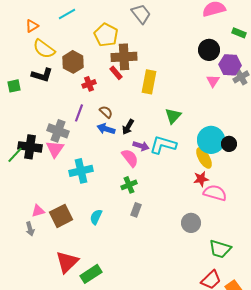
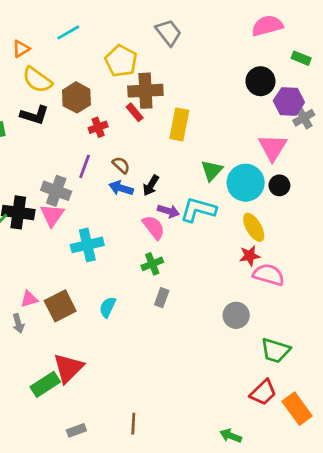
pink triangle: (213, 81) -> (273, 148), moved, size x1.6
cyan circle: (211, 140) -> (246, 183), moved
black circle: (229, 144) -> (279, 185), moved
green rectangle: (91, 274) -> (45, 384), moved

